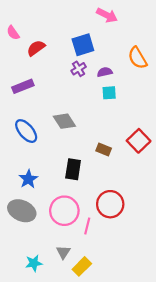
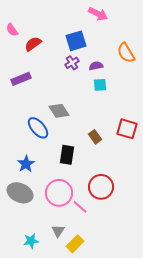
blue ellipse: (26, 131) -> (38, 128), moved
red square: (139, 141) -> (127, 129), turned -30
brown rectangle: (104, 150) -> (95, 137), turned 32
pink line: (87, 226) -> (80, 207), turned -63

